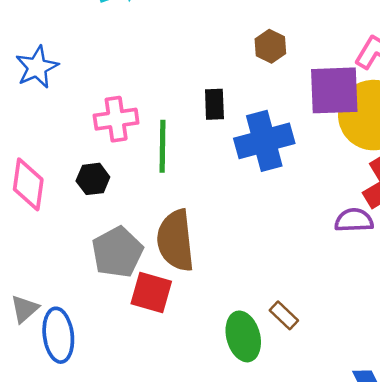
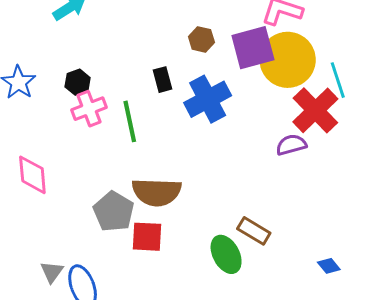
brown hexagon: (270, 46) -> (201, 39), moved
black hexagon: (93, 179) -> (78, 82), moved
brown semicircle: (176, 240) -> (157, 192), turned -69
brown rectangle: (284, 315) -> (254, 231), size x1.4

